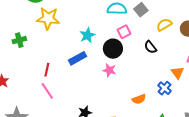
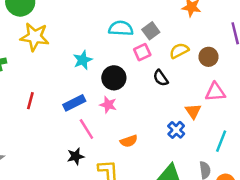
pink square: (124, 32) -> (142, 52), moved
blue rectangle: (77, 58) -> (74, 103), moved
pink line: (47, 91) -> (86, 129), moved
orange semicircle: (139, 99) -> (129, 141), moved

